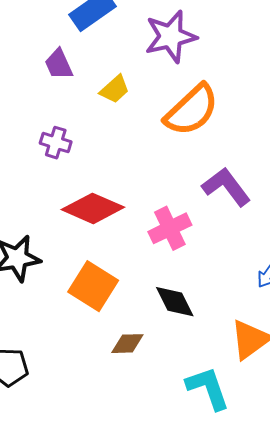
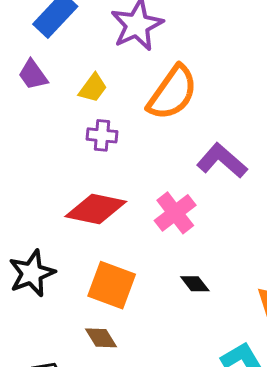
purple cross: (56, 143) -> (102, 135), moved
black diamond: (175, 302) -> (195, 284), size x0.7
brown diamond: (127, 344) -> (101, 338), moved, turned 72

